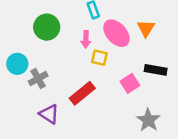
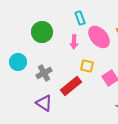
yellow square: (99, 58) -> (87, 66), moved
gray cross: (38, 79) -> (44, 73), moved

